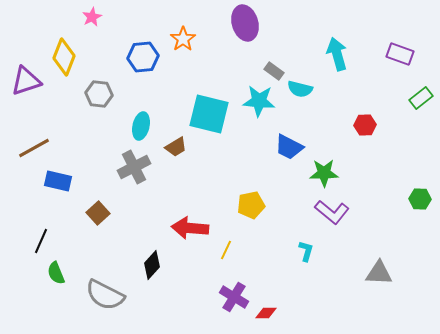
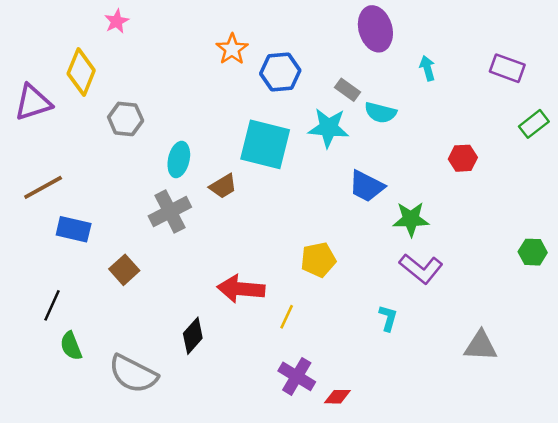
purple ellipse: (245, 23) -> (375, 29), moved
cyan arrow: (337, 54) -> (427, 68), size x0.6
blue hexagon: (143, 57) -> (280, 72), moved

